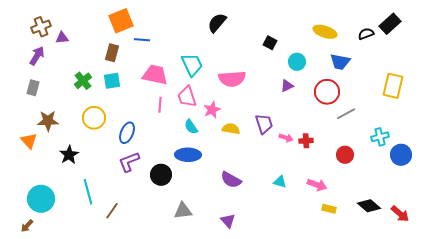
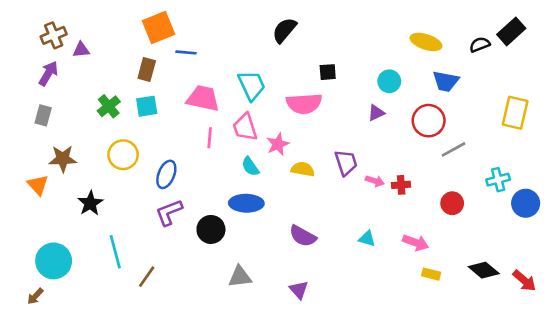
black square: (270, 43) -> (328, 72), moved, turned -32

